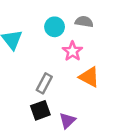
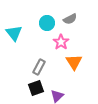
gray semicircle: (84, 22) -> (70, 19), turned 144
orange triangle: (89, 77) -> (74, 62), turned 30

